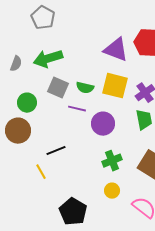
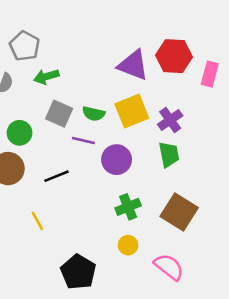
gray pentagon: (43, 18) -> (25, 46), moved
green arrow: (48, 59) -> (46, 77), size x0.7
yellow square: (115, 86) -> (132, 111), turned -36
black line: (56, 151) -> (57, 176), moved

